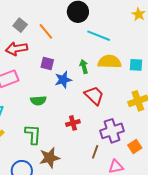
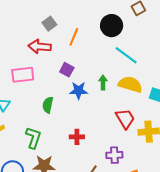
orange line: (46, 31) -> (74, 37), turned 48
red trapezoid: (94, 96) -> (125, 119), moved
green semicircle: (38, 101) -> (48, 105), turned 91
purple cross: (112, 131) -> (114, 155), size x0.7

